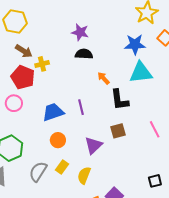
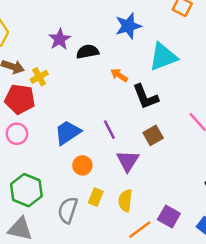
purple star: (80, 32) -> (60, 39), moved, turned -30
blue star: (135, 44) -> (128, 26), moved
purple line: (81, 107) -> (109, 130), moved

